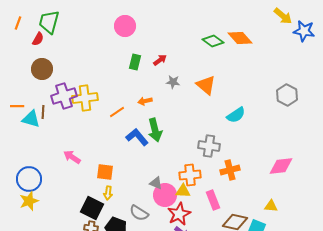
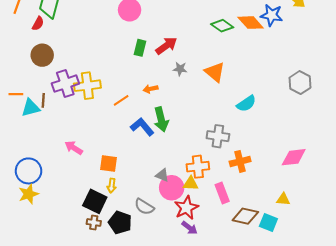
blue star: (304, 31) -> (272, 15), moved
red arrow: (160, 60) -> (166, 46), size x1.5
cyan triangle: (31, 119) -> (31, 108), turned -30

